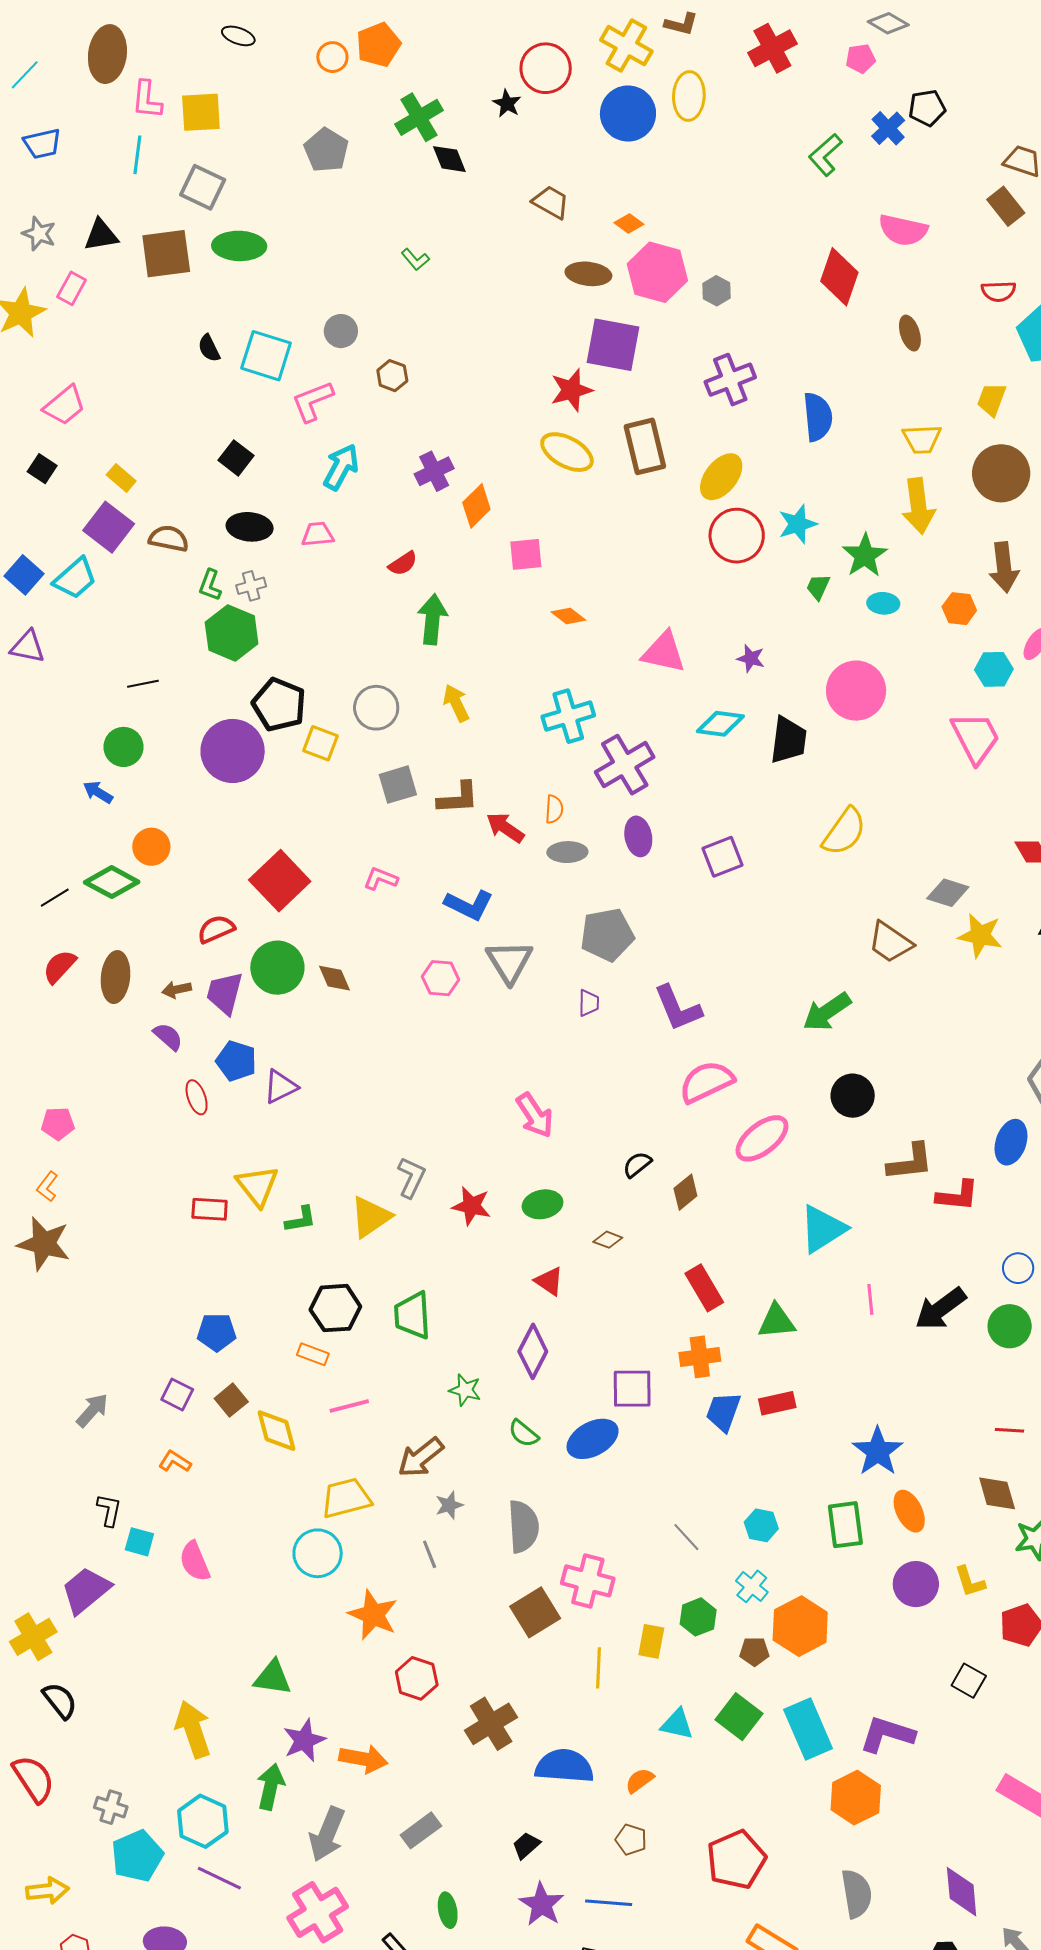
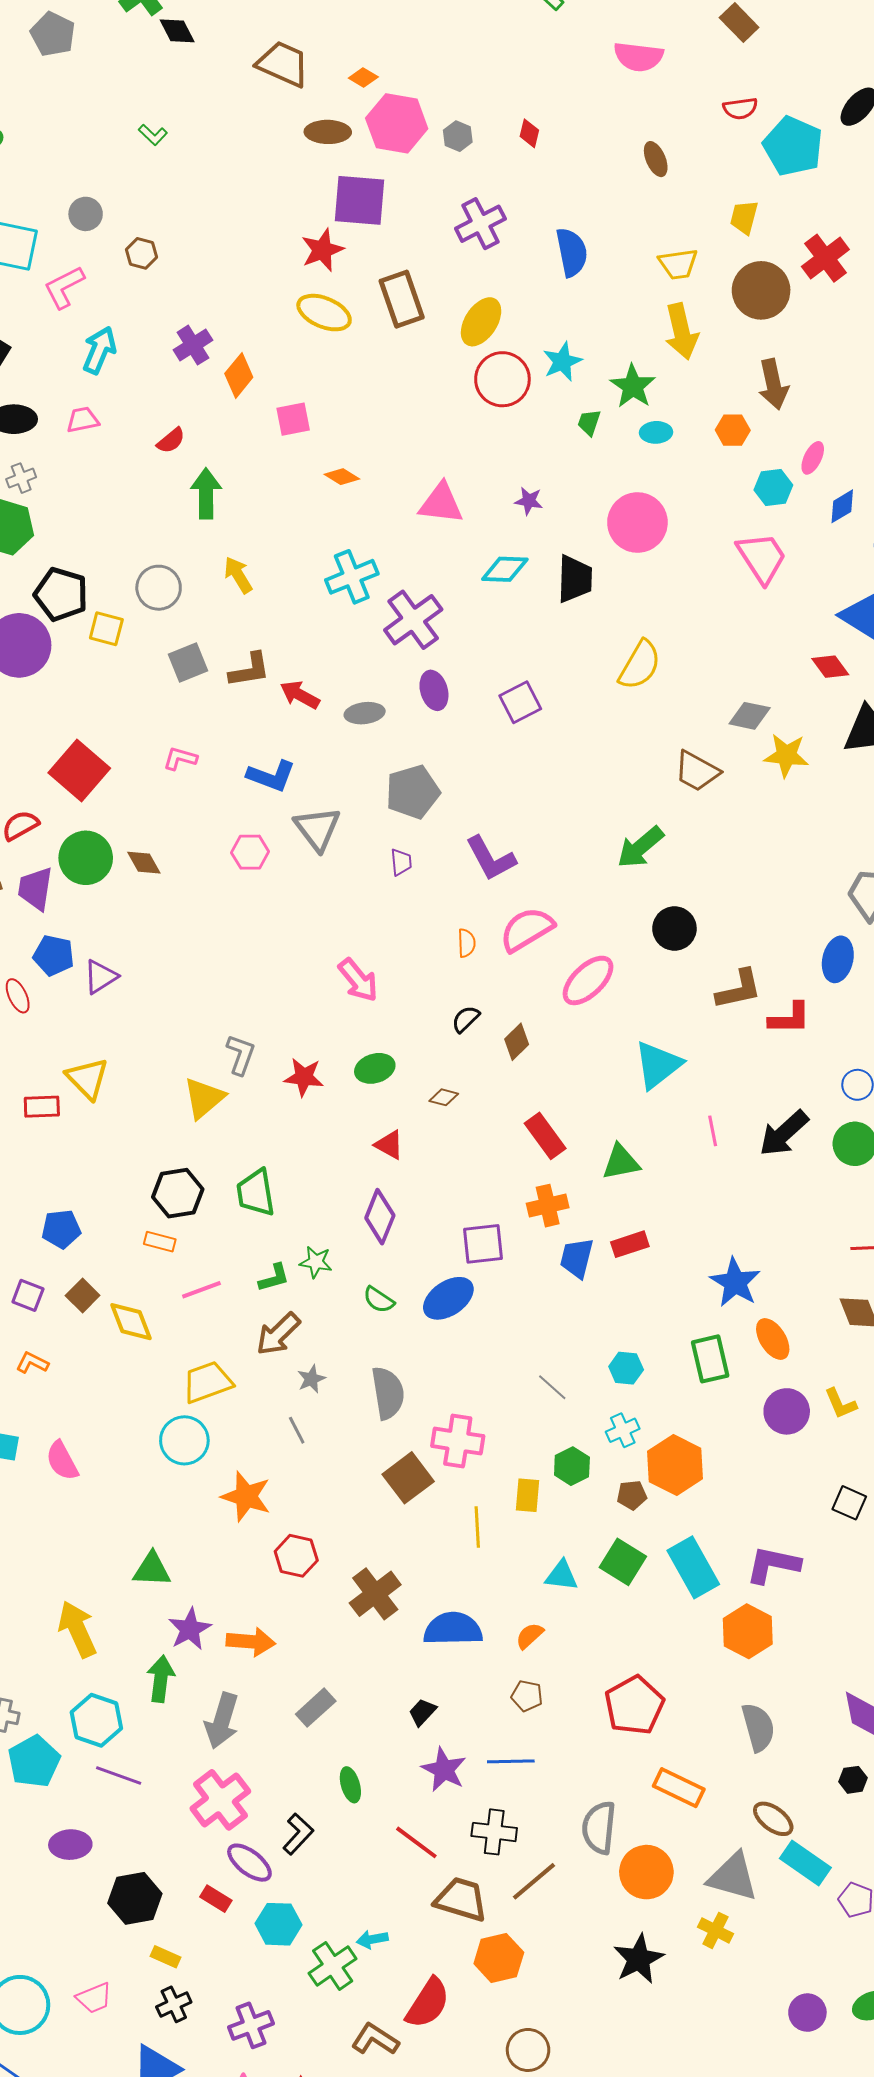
brown trapezoid: (551, 202) -> (283, 64), size x1.4
red diamond: (839, 277) -> (529, 133), moved, size x0.5
orange semicircle: (554, 809) -> (466, 943), moved
green L-shape: (301, 1219) -> (274, 1278), moved
cyan cross: (752, 1586) -> (623, 1430), turned 32

